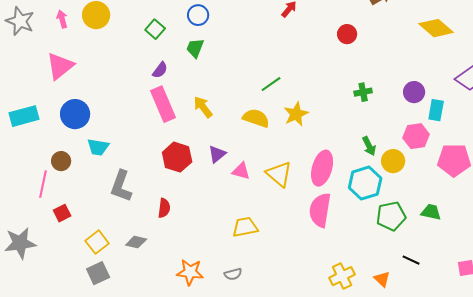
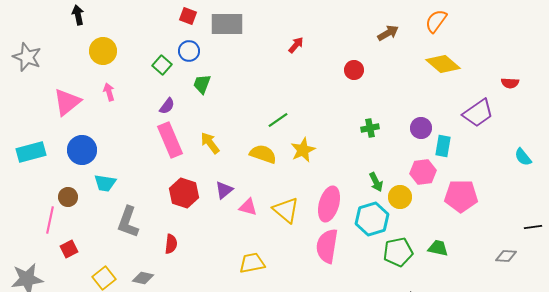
blue circle: (198, 15) -> (189, 51), moved
pink arrow: (62, 19) -> (109, 92), moved

